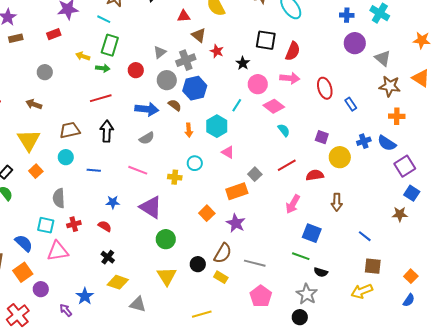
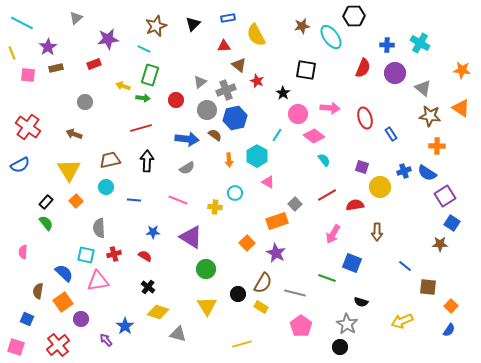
red semicircle: (293, 51) -> (363, 68), moved
green line: (301, 256) -> (327, 278), moved
brown square: (373, 266) -> (428, 287), moved

